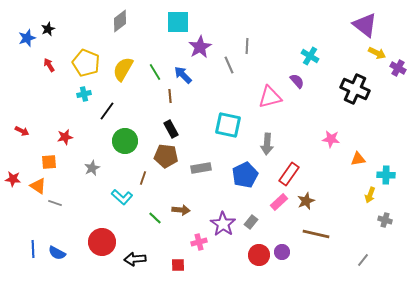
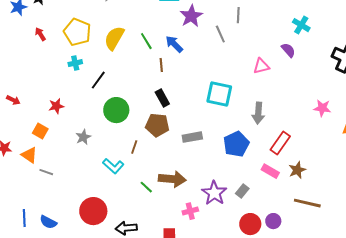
pink triangle: (270, 97) -> (261, 66), size x0.7
orange square: (49, 162) -> (40, 131), turned 35
pink rectangle: (279, 202) -> (270, 171), turned 72
brown arrow: (181, 210) -> (172, 179), size x1.5

